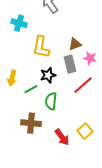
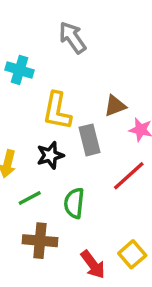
gray rectangle: (70, 64) -> (89, 140), moved
black star: (48, 75) -> (50, 155), moved
green line: (31, 89) -> (30, 198), moved

